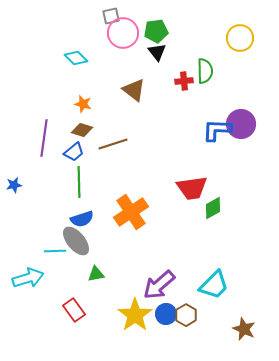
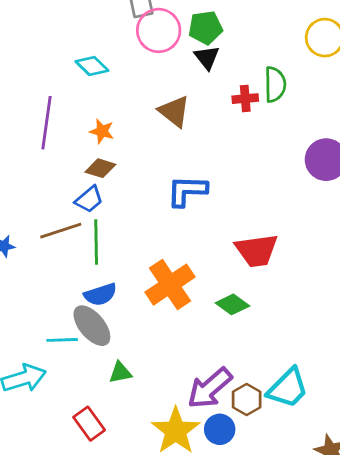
blue L-shape: (217, 130) -> (187, 191), moved
purple line: (44, 138) -> (47, 123), moved
brown line: (113, 144) -> (61, 231), moved
green diamond: (213, 208) -> (232, 304), moved, turned 65
brown hexagon: (186, 315) -> (247, 399), moved

